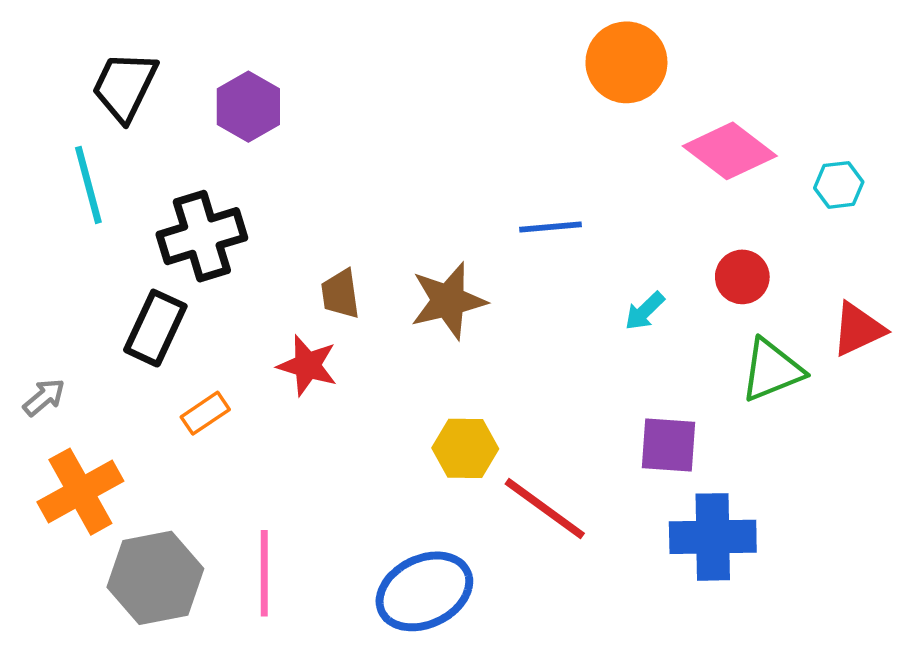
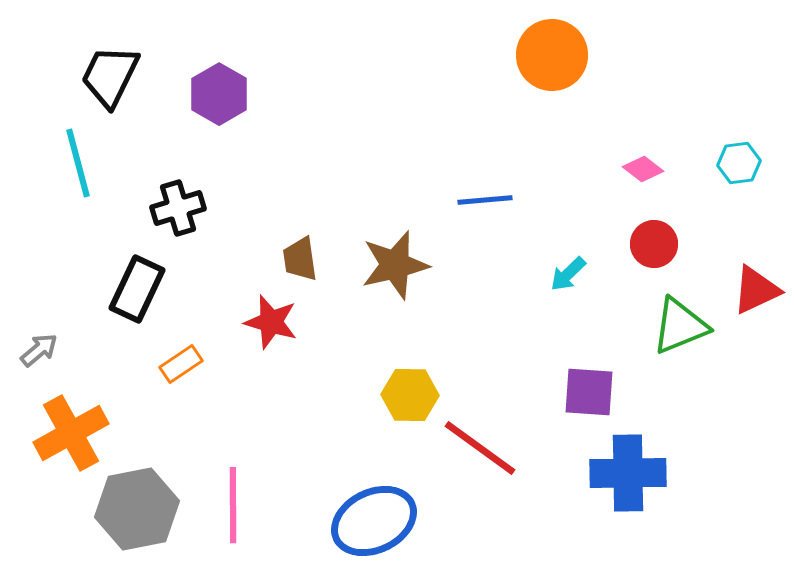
pink diamond: (730, 151) -> (643, 169), moved, size x0.5
black cross: (202, 236) -> (178, 208), size x0.7

